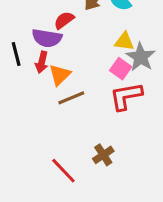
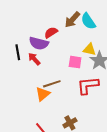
red arrow: (42, 62) -> (34, 59), turned 120
pink square: (121, 69) -> (75, 62), moved, turned -32
orange triangle: (60, 75) -> (43, 94), moved

